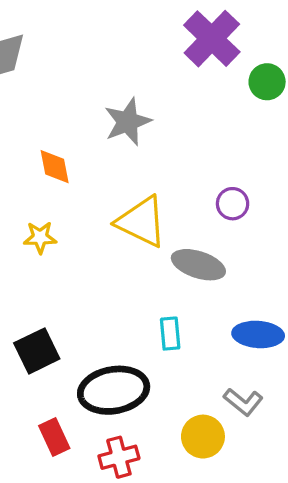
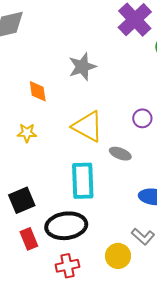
gray ellipse: (198, 265) -> (120, 154), size x0.7
cyan rectangle: (170, 334) -> (83, 181), moved, size x1.8
red rectangle: (54, 437) -> (29, 239), moved

